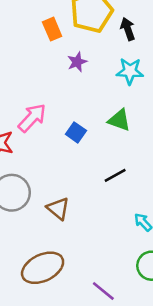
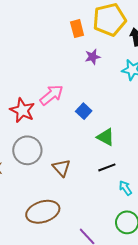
green triangle: (119, 120) -> (106, 137), moved
black line: (115, 175) -> (107, 167), moved

